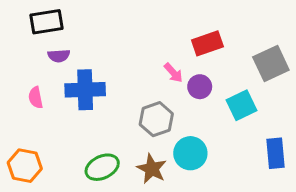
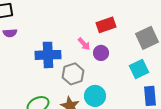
blue cross: (85, 90) -> (48, 55), moved
cyan square: (241, 105) -> (139, 69), moved

